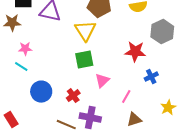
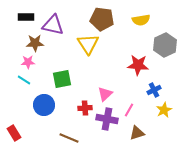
brown star: (12, 23) -> (35, 43), moved
green square: (84, 60) -> (62, 79), moved
red cross: (73, 96) -> (85, 108), moved, turned 32
yellow star: (168, 108) -> (164, 110), moved
purple cross: (90, 118) -> (107, 119), moved

